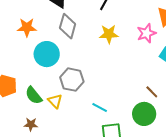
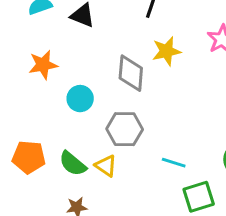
gray diamond: (68, 26) -> (131, 73), moved
cyan circle: (47, 54) -> (80, 99), size x0.7

